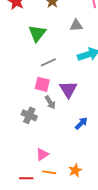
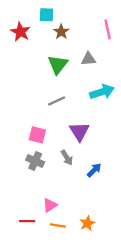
green triangle: (37, 33) -> (58, 65), moved
pink square: (42, 84) -> (37, 135), moved
gray arrow: (50, 102) -> (67, 158), moved
red line: (26, 178) -> (27, 221), moved

